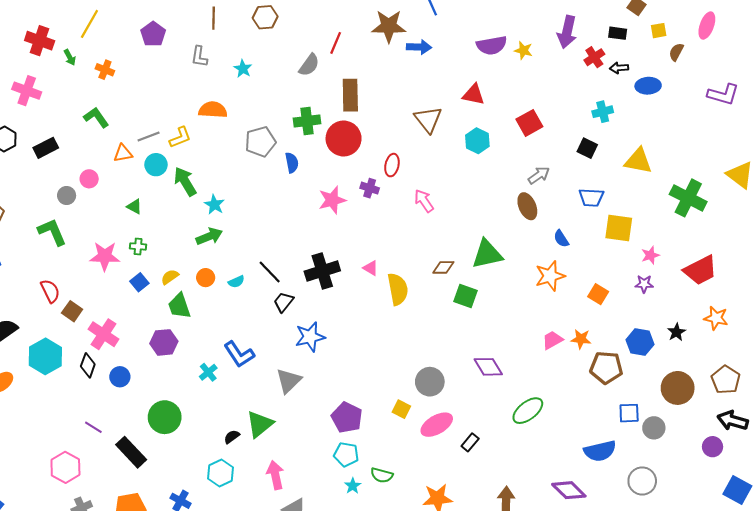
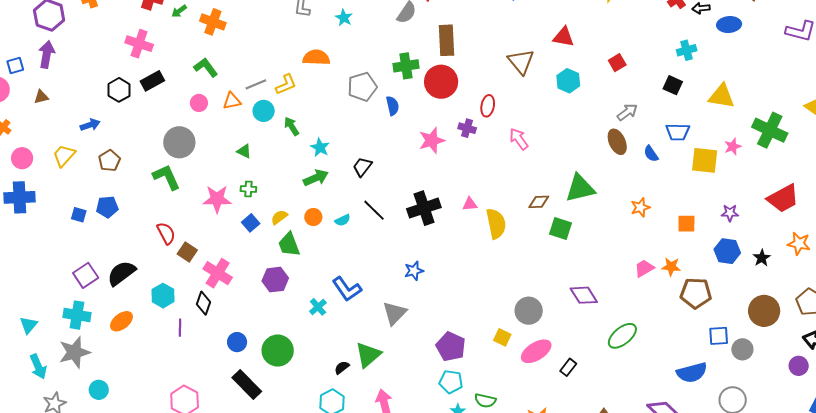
green arrow: (70, 57) -> (179, 11), turned 84
orange cross: (105, 70) -> (213, 22), size x1.4
red square: (529, 123) -> (617, 63), size x0.7
black rectangle: (46, 148) -> (152, 81), moved
pink circle: (89, 179) -> (199, 103), moved
green arrow: (185, 181) -> (292, 126), size x0.7
gray circle: (67, 195) -> (179, 142), size x1.8
blue semicircle: (561, 239) -> (651, 154), moved
pink star: (650, 255) -> (733, 147), moved
pink triangle: (371, 268) -> (470, 204), turned -35
orange star: (550, 276) -> (640, 207), size x0.7
orange square: (598, 294) -> (686, 224), turned -30
black trapezoid: (283, 302) -> (362, 167), moved
blue star: (310, 337) -> (414, 271), size x0.7
blue hexagon: (640, 342) -> (727, 251), moved
cyan hexagon: (45, 356) -> (163, 296), size x0.7
blue circle: (120, 377) -> (237, 342), moved
purple line: (93, 427) -> (180, 328), moved, turned 60

